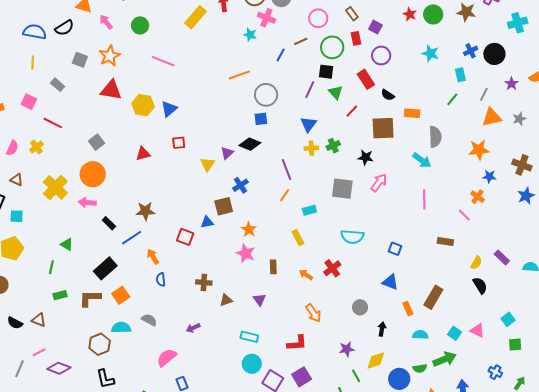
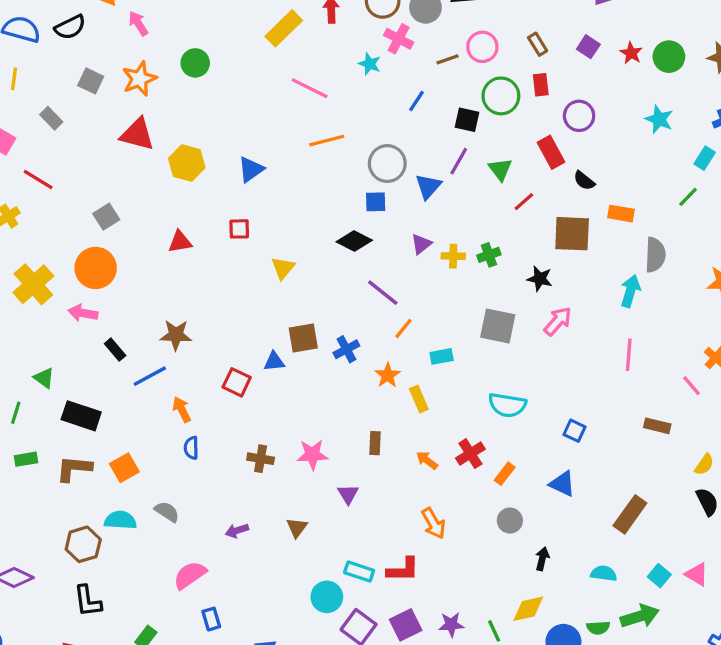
green circle: (140, 25) -> (195, 63), moved
purple square: (375, 27) -> (588, 47), moved
brown line: (301, 41) -> (448, 59), moved
pink line: (163, 61) -> (310, 88), moved
black square: (326, 72) -> (467, 120), moved
orange line: (239, 75) -> (327, 141), moved
cyan rectangle: (460, 75) -> (705, 158), turned 40
blue triangle: (169, 109) -> (251, 169), moved
blue triangle: (308, 124) -> (428, 186), moved
purple triangle: (227, 153) -> (421, 244), moved
cyan arrow: (422, 160) -> (630, 291), turned -114
purple line: (287, 169) -> (383, 293), moved, turned -35
blue cross: (240, 185) -> (346, 349), moved
orange star: (249, 229) -> (388, 375), moved
pink star: (246, 253) -> (312, 455), moved, turned -30
black rectangle: (105, 268) -> (81, 416), moved, turned 55
brown triangle: (226, 300) -> (297, 528), moved, turned -40
orange rectangle: (408, 309) -> (505, 474), moved, turned 56
cyan rectangle: (249, 337) -> (359, 572), moved
purple star: (347, 349) -> (451, 625), moved

